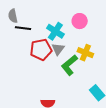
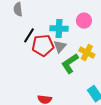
black line: (23, 28) -> (29, 35), moved, turned -70
cyan cross: (55, 31) -> (59, 28), turned -36

